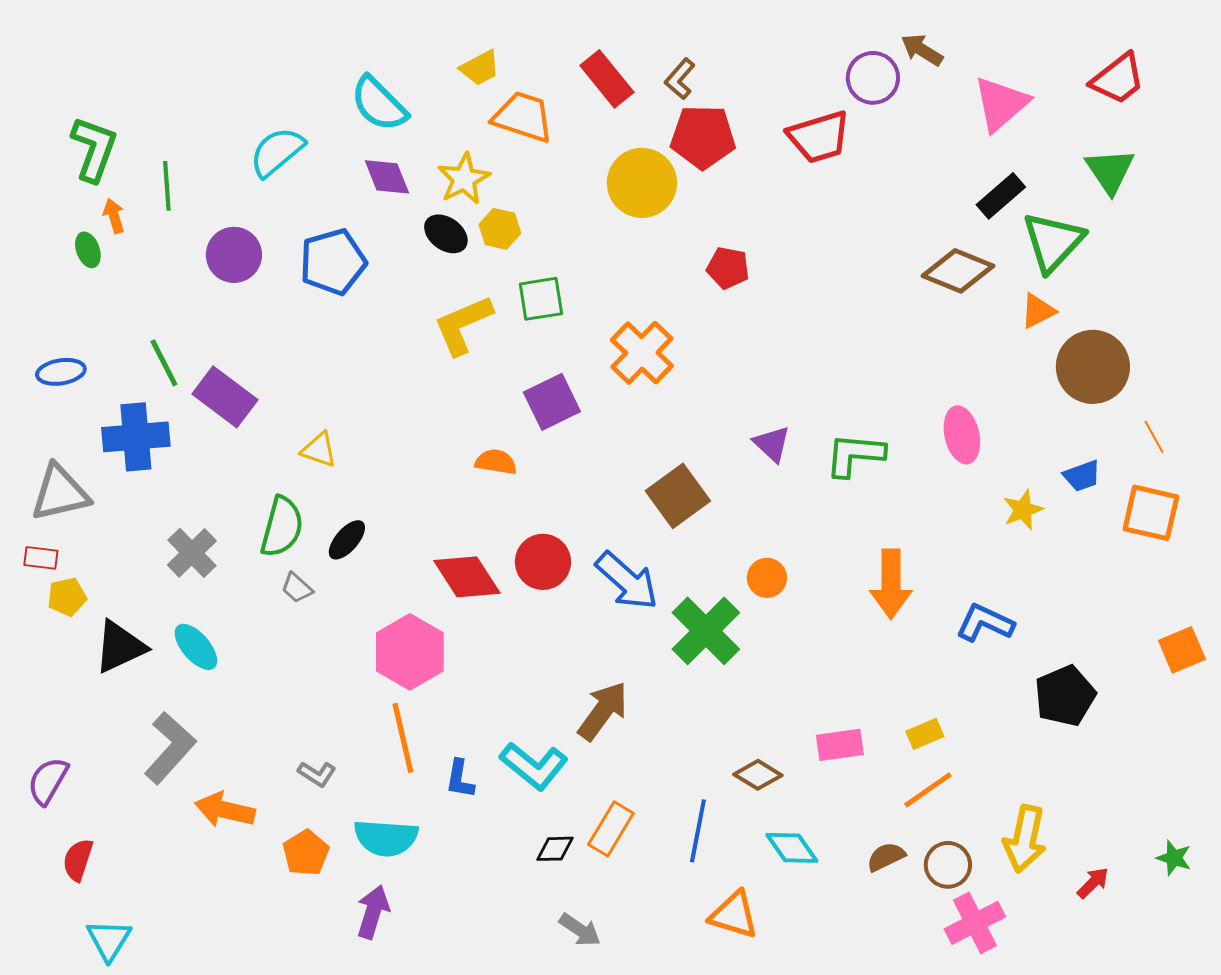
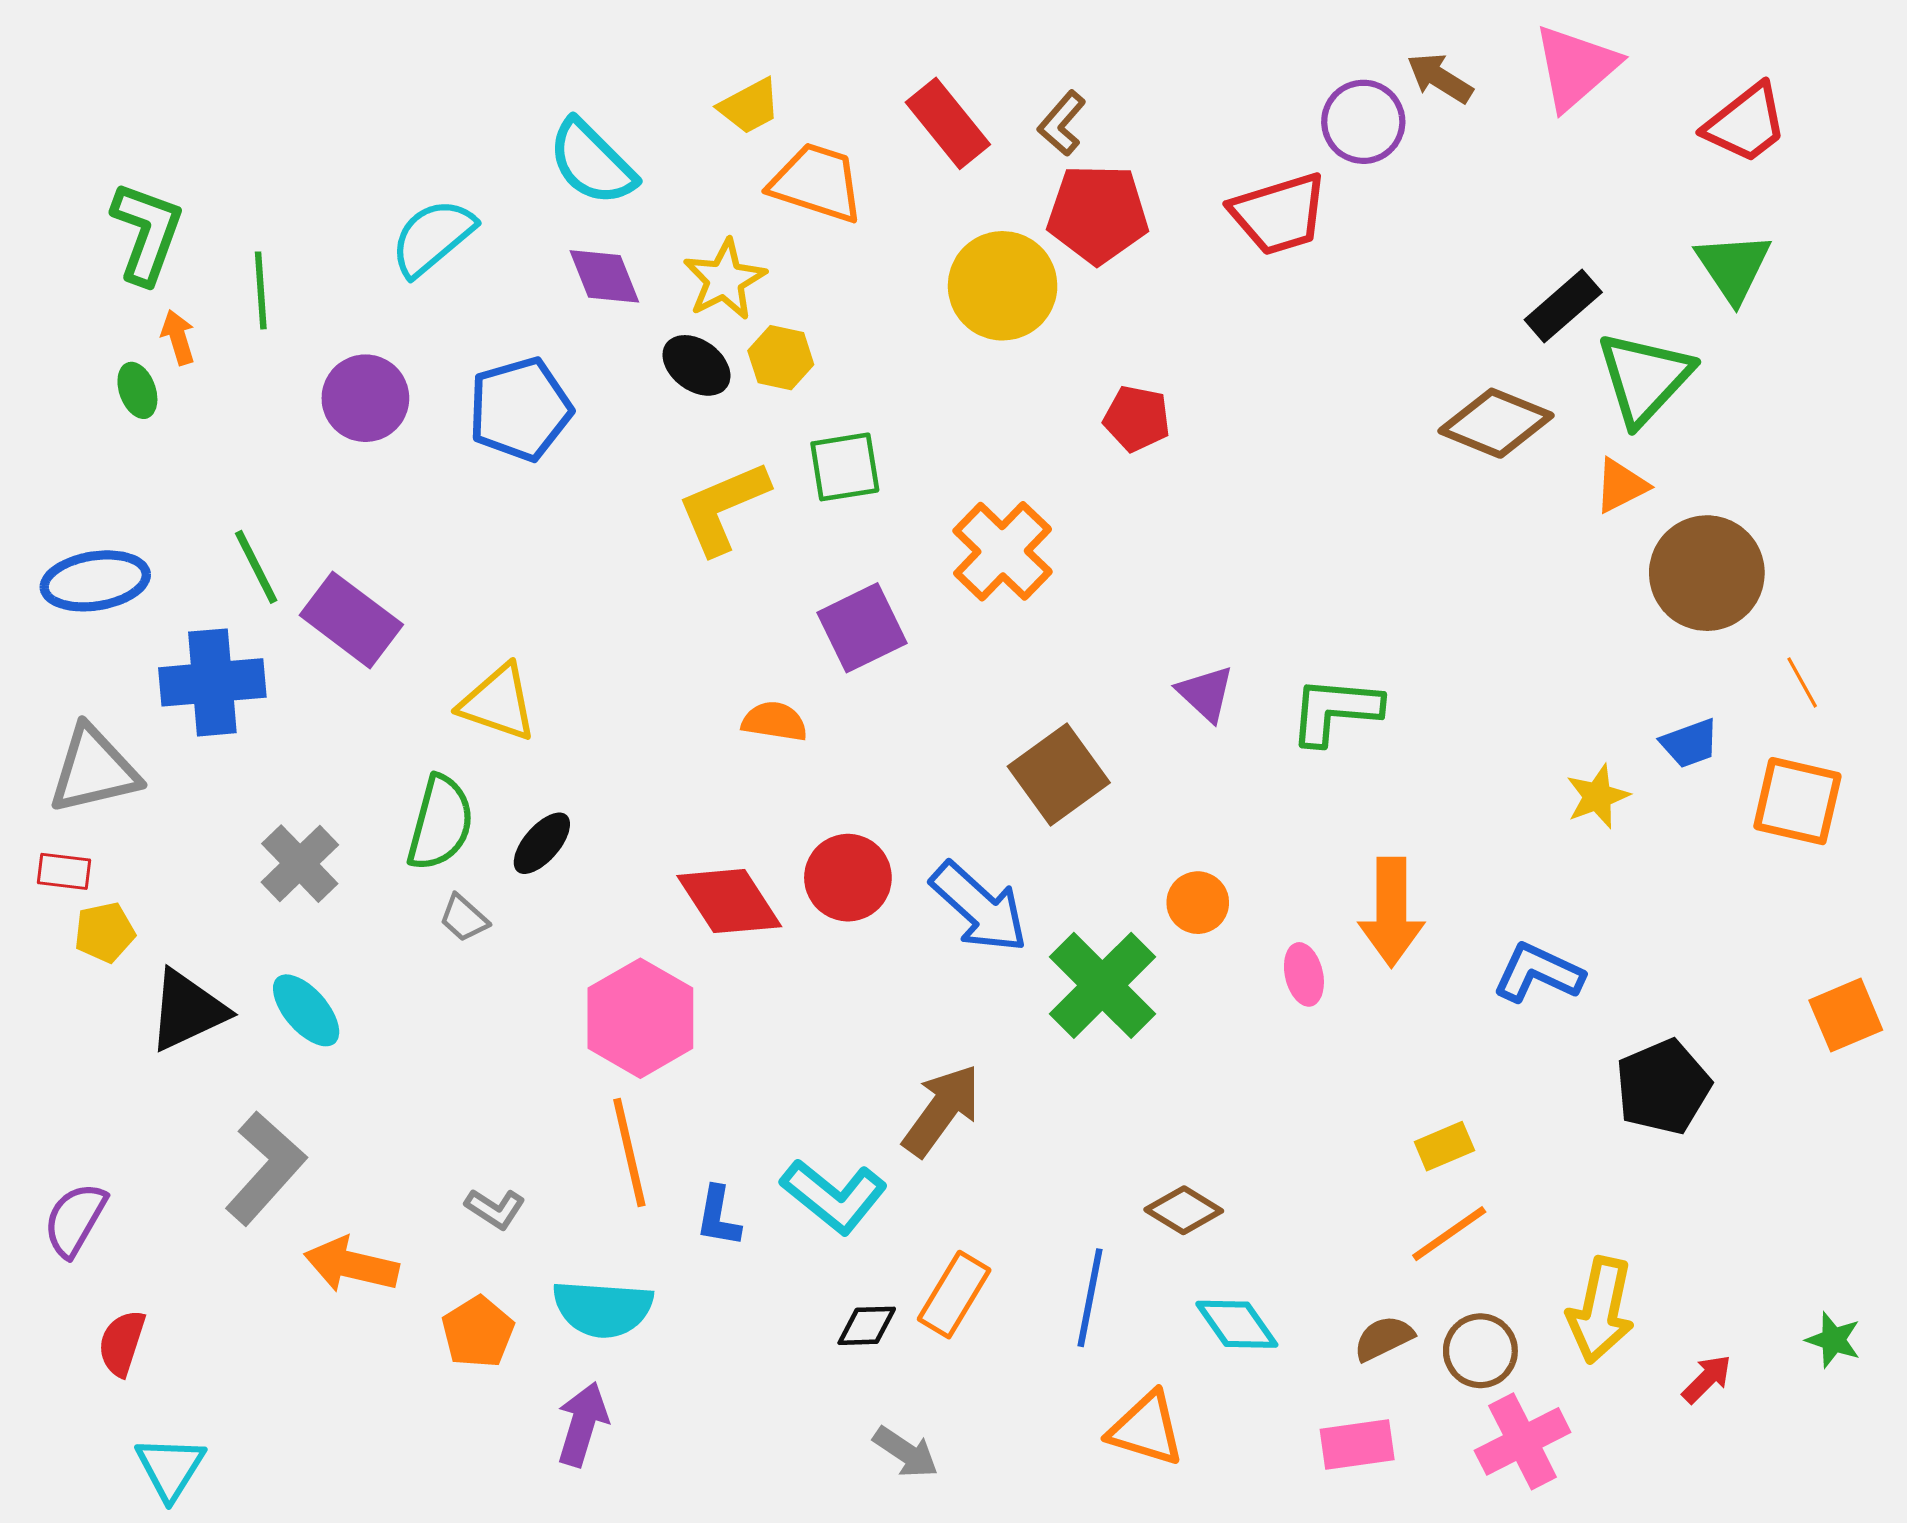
pink triangle: (1001, 104) -> (1576, 67), moved
blue ellipse: (61, 372) -> (95, 581), size x1.4
pink ellipse: (962, 435) -> (1304, 974), moved, size x0.7
yellow triangle: (319, 450) -> (498, 703), size x1.4
pink rectangle: (840, 745) -> (1357, 1444), moved

